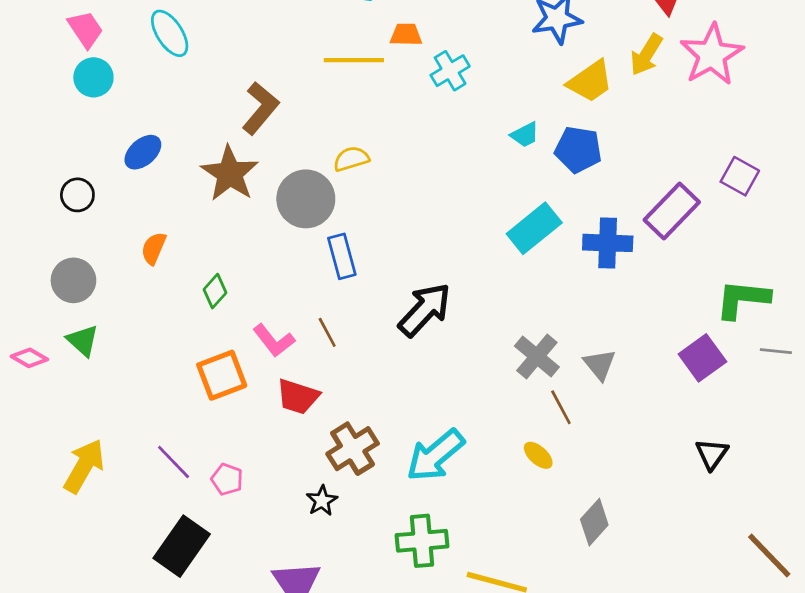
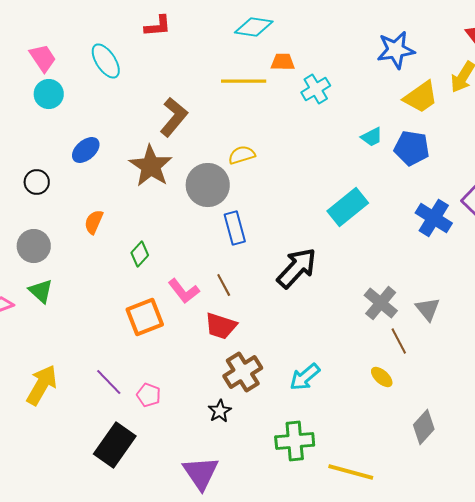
cyan rectangle: (534, 228) -> (348, 207), moved
blue cross: (608, 243) -> (434, 218), turned 30
red trapezoid: (298, 397) -> (221, 326), moved
cyan arrow: (435, 455) -> (305, 377), size x0.7

